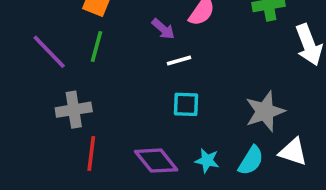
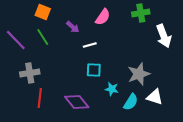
purple arrow: (163, 29) -> (73, 27), moved
green line: (97, 46) -> (43, 37), turned -48
cyan star: (207, 161) -> (112, 89), moved

